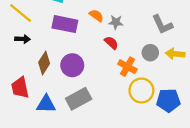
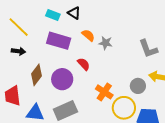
red semicircle: (111, 43) -> (84, 64), moved
gray circle: (150, 53) -> (138, 86), moved
orange cross: (127, 67) -> (104, 92), moved

